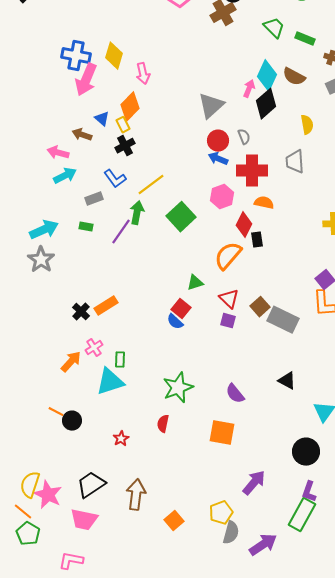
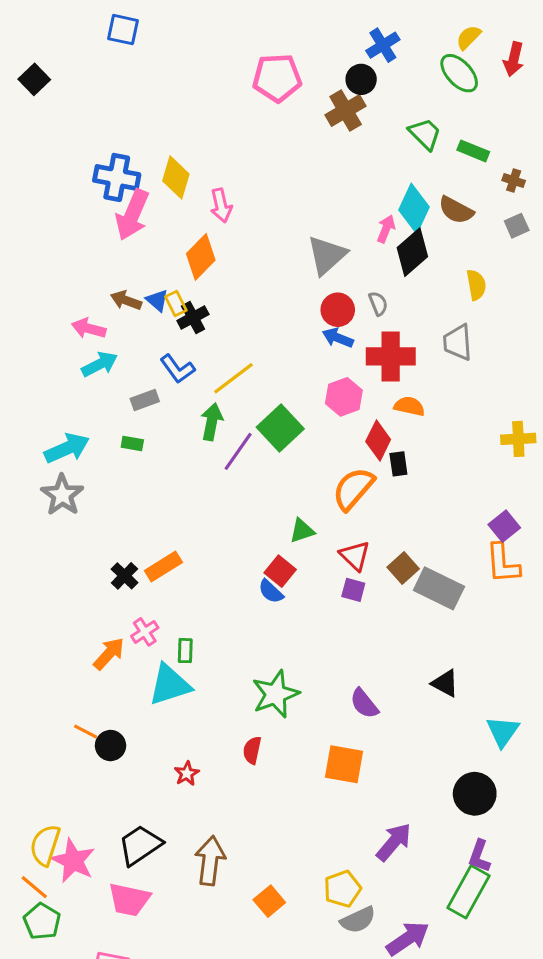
blue triangle: (102, 119) -> (157, 300), moved
yellow rectangle: (123, 125) -> (176, 304), moved
purple line: (121, 232) -> (238, 451), moved
gray semicircle: (231, 533) -> (358, 920), turned 50

